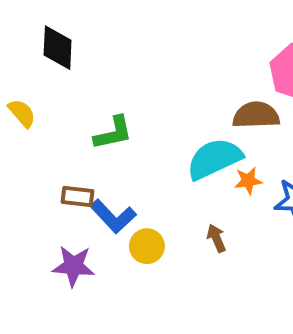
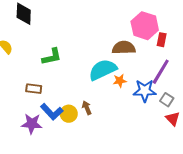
blue L-shape: (113, 216) -> (52, 112), moved
brown arrow: (216, 238) -> (87, 108), moved

